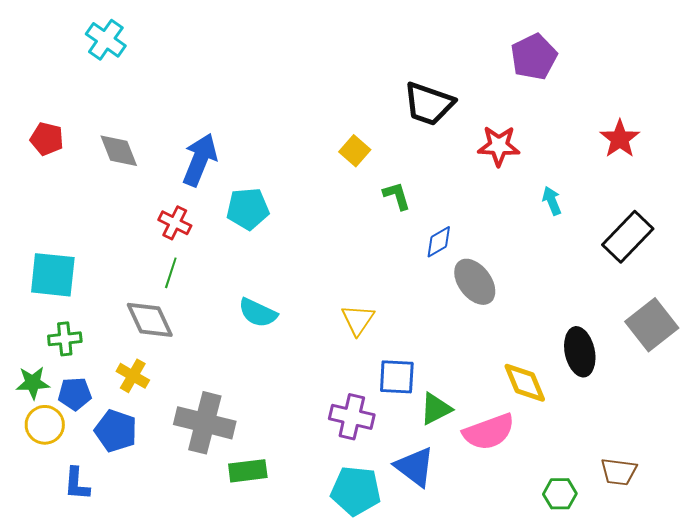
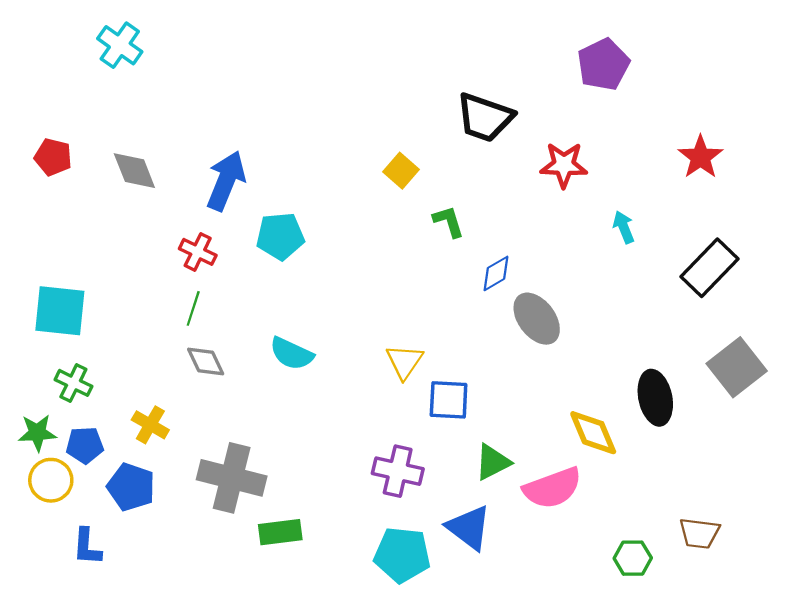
gray diamond: (150, 320) -> (206, 362), moved, size x0.7
green cross: (65, 339) -> (73, 383), turned 32
blue square: (397, 377) -> (449, 400), moved

